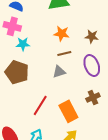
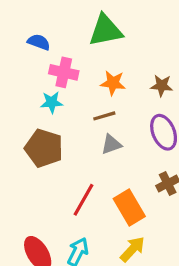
pink cross: (12, 26) -> (64, 72), moved
brown line: (64, 54) -> (104, 116), moved

